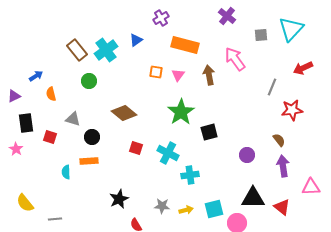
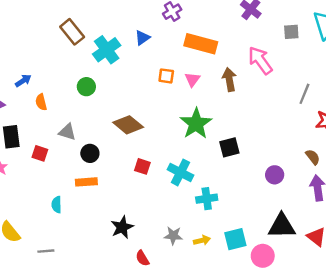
brown rectangle: (77, 50) -> (72, 32), moved
cyan semicircle: (66, 172) -> (57, 205), moved

